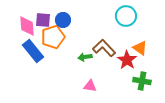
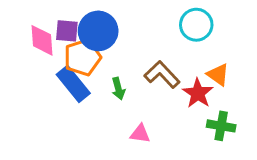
blue circle: (63, 20) -> (98, 31), size x1.6
blue rectangle: (33, 51) -> (73, 84), moved
green arrow: (85, 57) -> (118, 89), moved, turned -96

